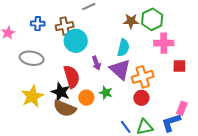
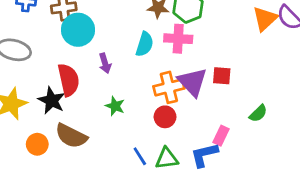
pink cross: (164, 43) -> (178, 39), moved
purple triangle: (120, 70) -> (192, 82), moved
orange circle: (86, 98) -> (37, 144), moved
brown semicircle: (65, 108) -> (71, 136), moved

